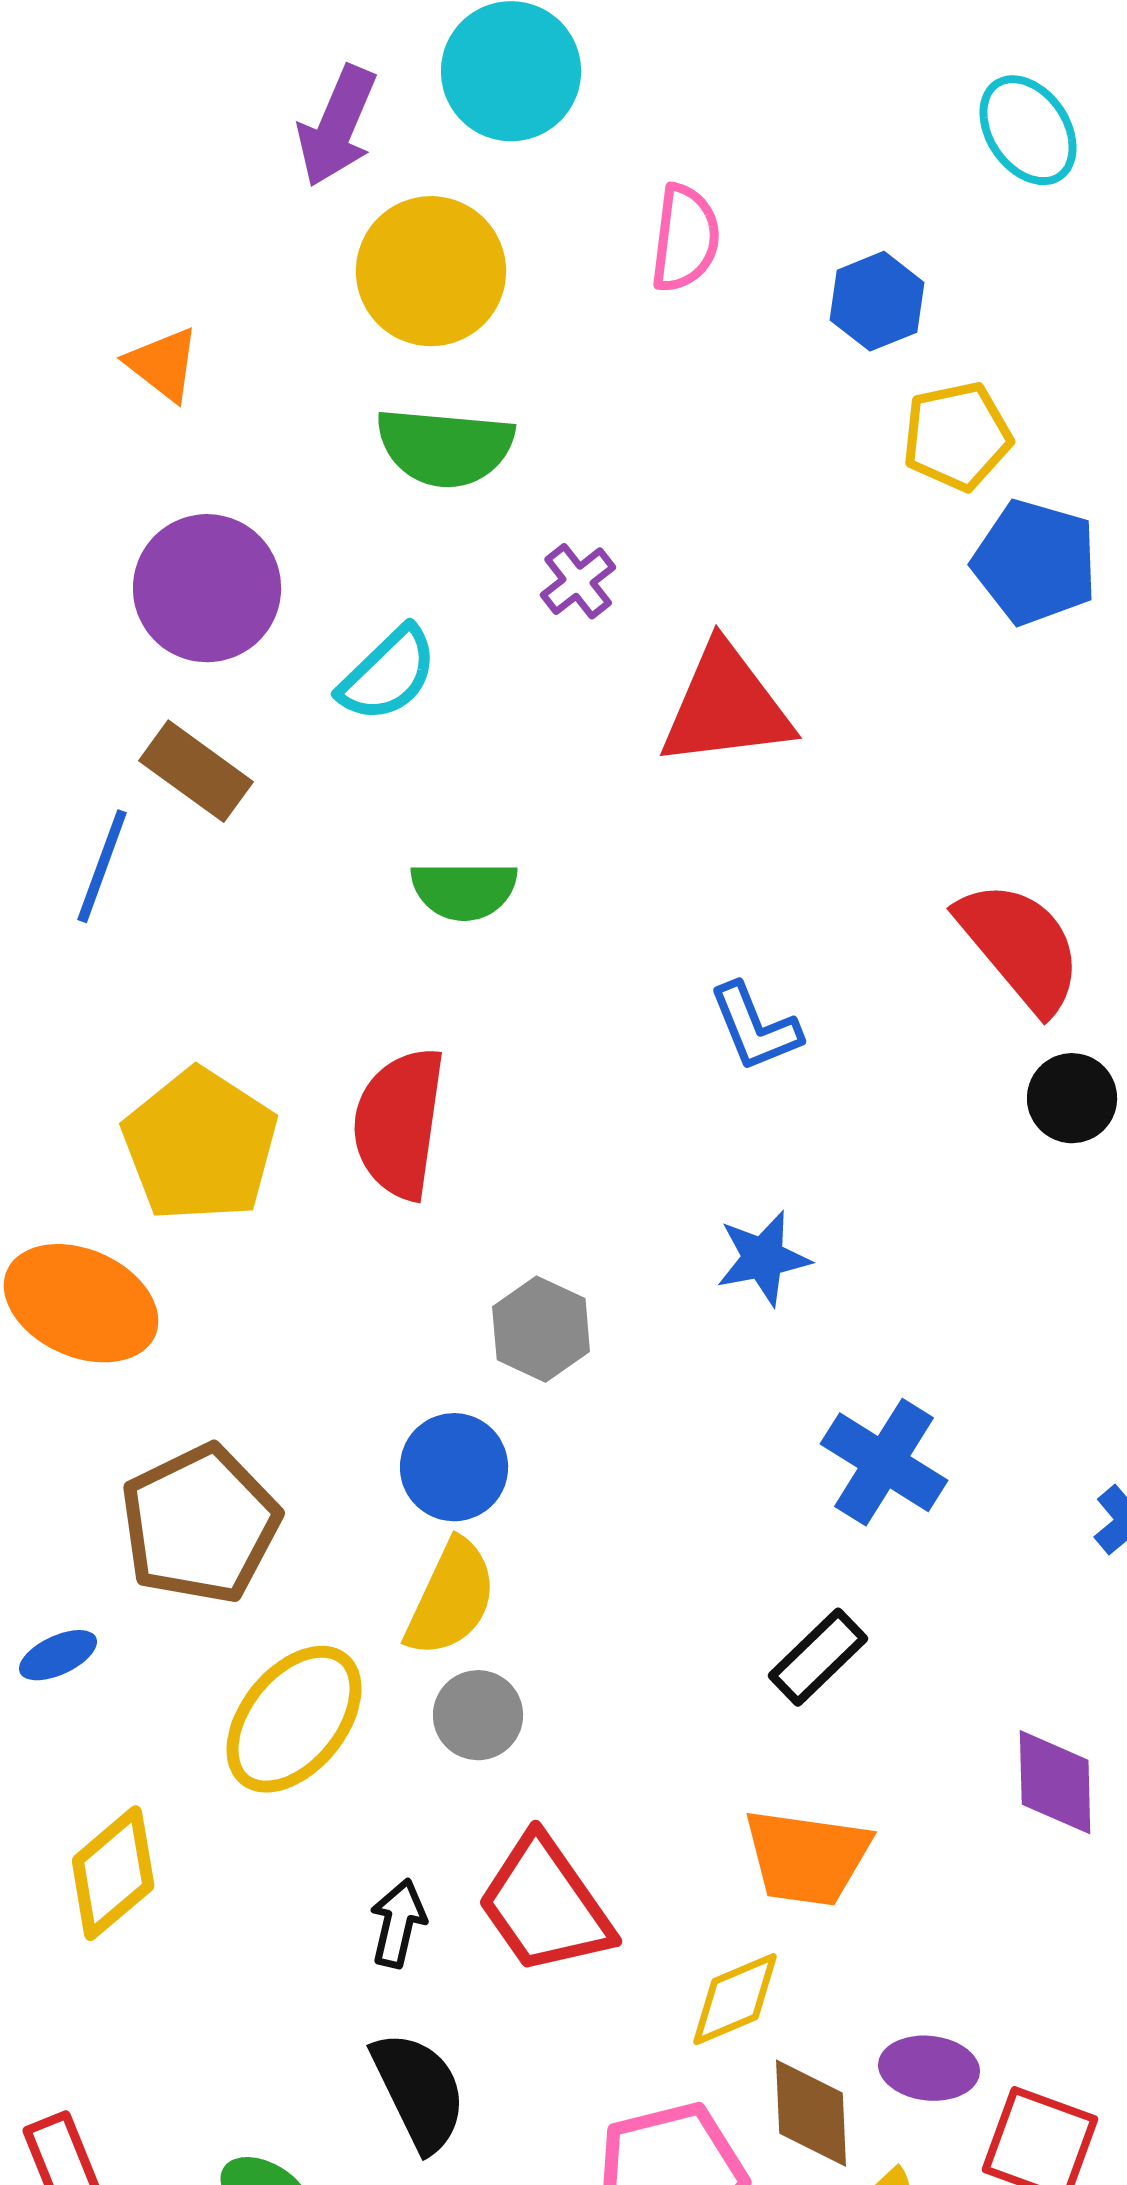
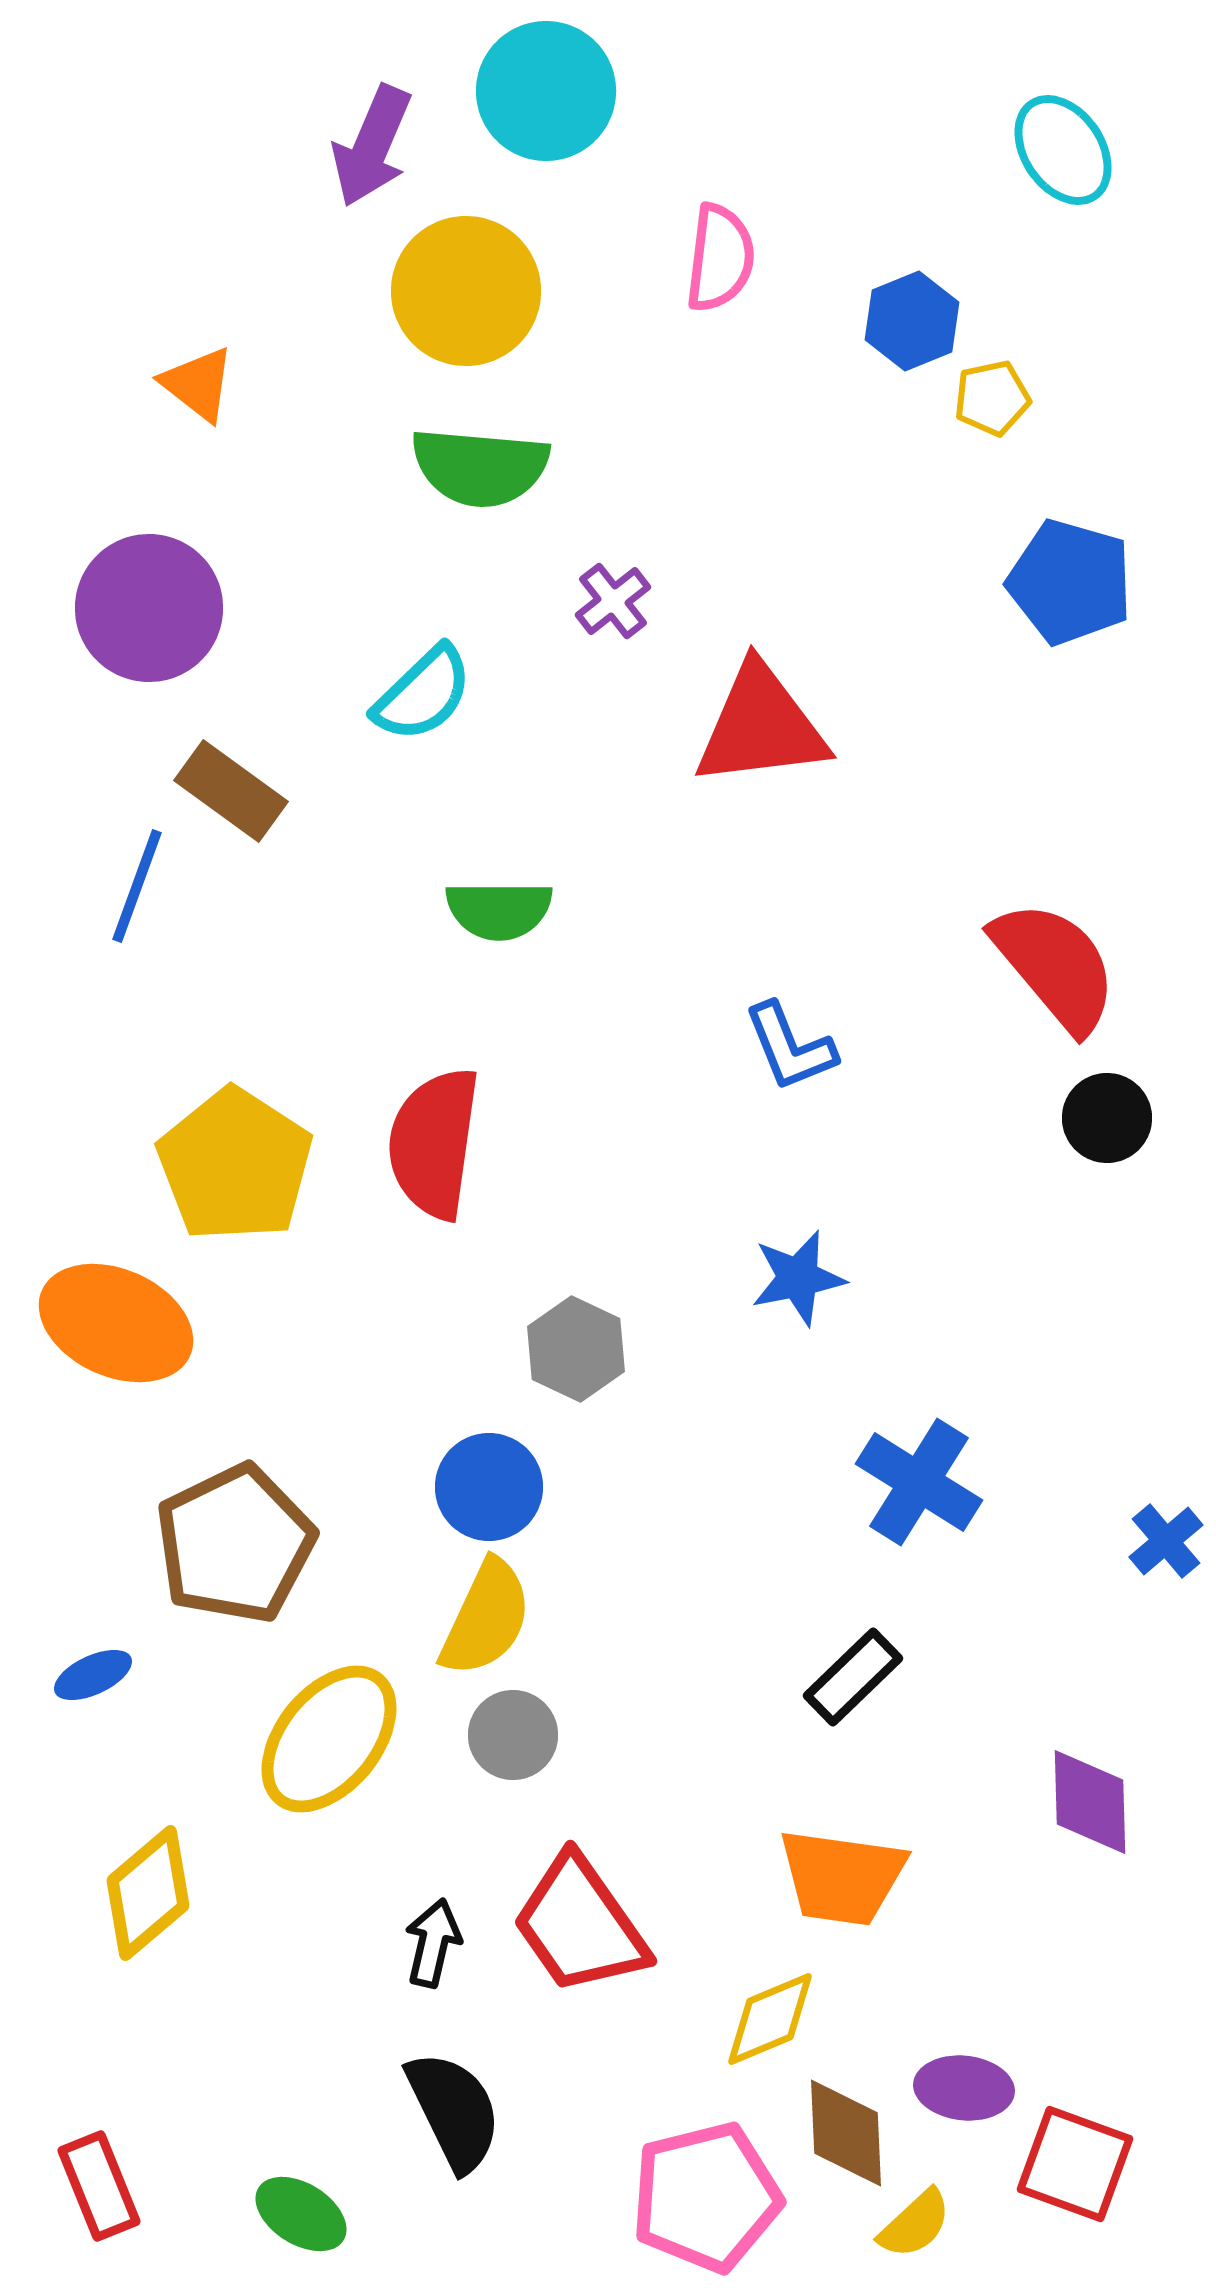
yellow pentagon: (957, 436) -> (992, 398), moved, size x0.7
purple circle: (207, 588) -> (149, 608), moved

